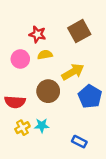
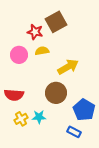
brown square: (79, 31) -> (56, 22), moved
brown circle: (48, 91) -> (56, 93), moved
blue pentagon: (90, 97) -> (84, 110), moved

